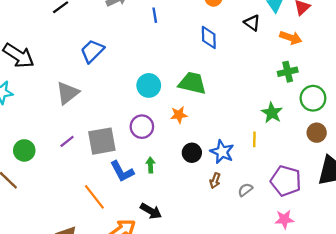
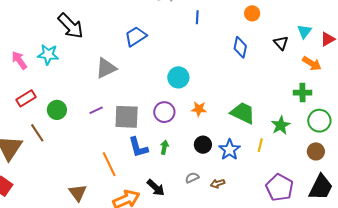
green trapezoid: (192, 83) -> (243, 113), moved
brown arrow: (215, 181) -> (218, 184), moved, turned 40
gray semicircle: (245, 190) -> (192, 178), moved

